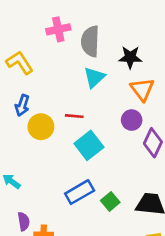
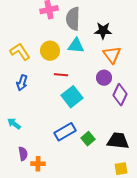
yellow L-shape: (20, 63) -> (20, 52), moved
cyan triangle: (94, 77) -> (76, 46), turned 48
blue arrow: (22, 105) -> (22, 83), moved
yellow circle: (41, 127) -> (50, 51), moved

